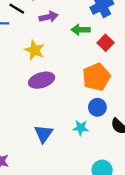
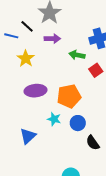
yellow star: (35, 50) -> (26, 59), moved
orange pentagon: (96, 77) -> (69, 96), moved
cyan star: (81, 128) -> (54, 119), moved

